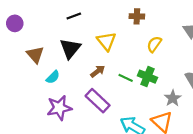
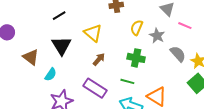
brown arrow: (98, 71) -> (99, 59), moved
green line: (126, 78) -> (127, 81), moved
gray star: (173, 98) -> (157, 36), moved

